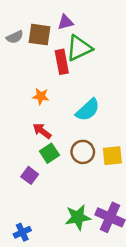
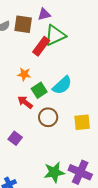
red rectangle: (62, 62) -> (41, 46), turned 48
brown circle: (83, 152) -> (48, 117), moved
green square: (49, 153) -> (39, 90), moved

